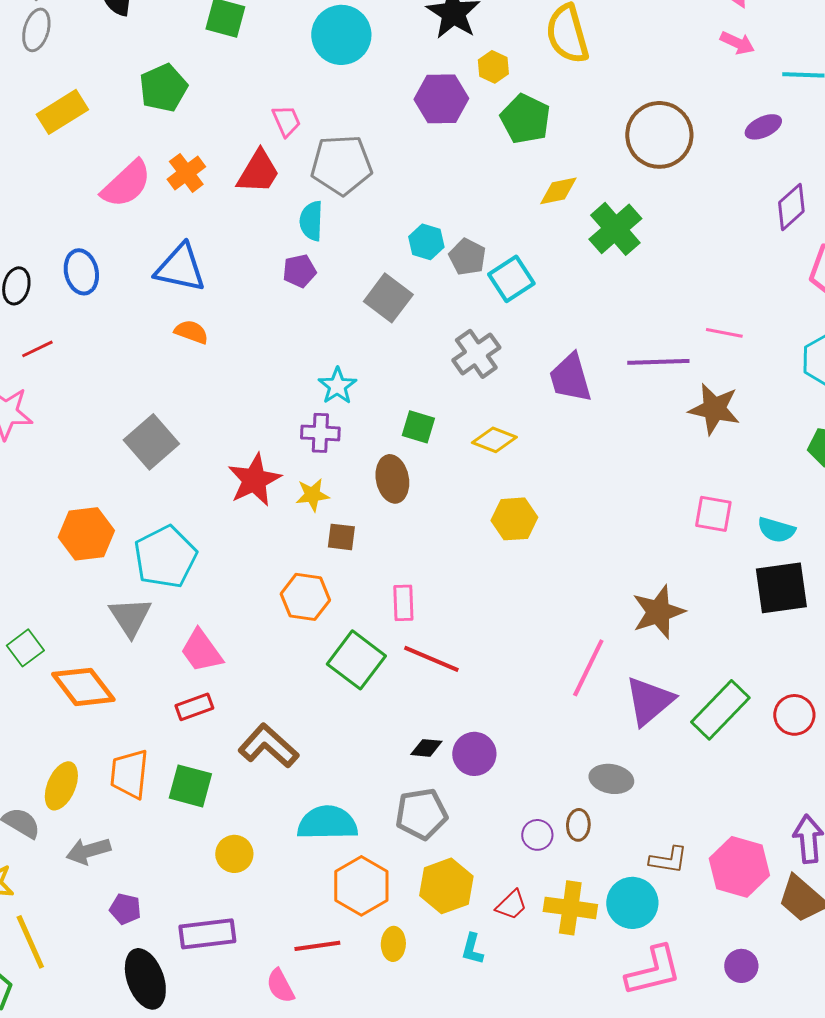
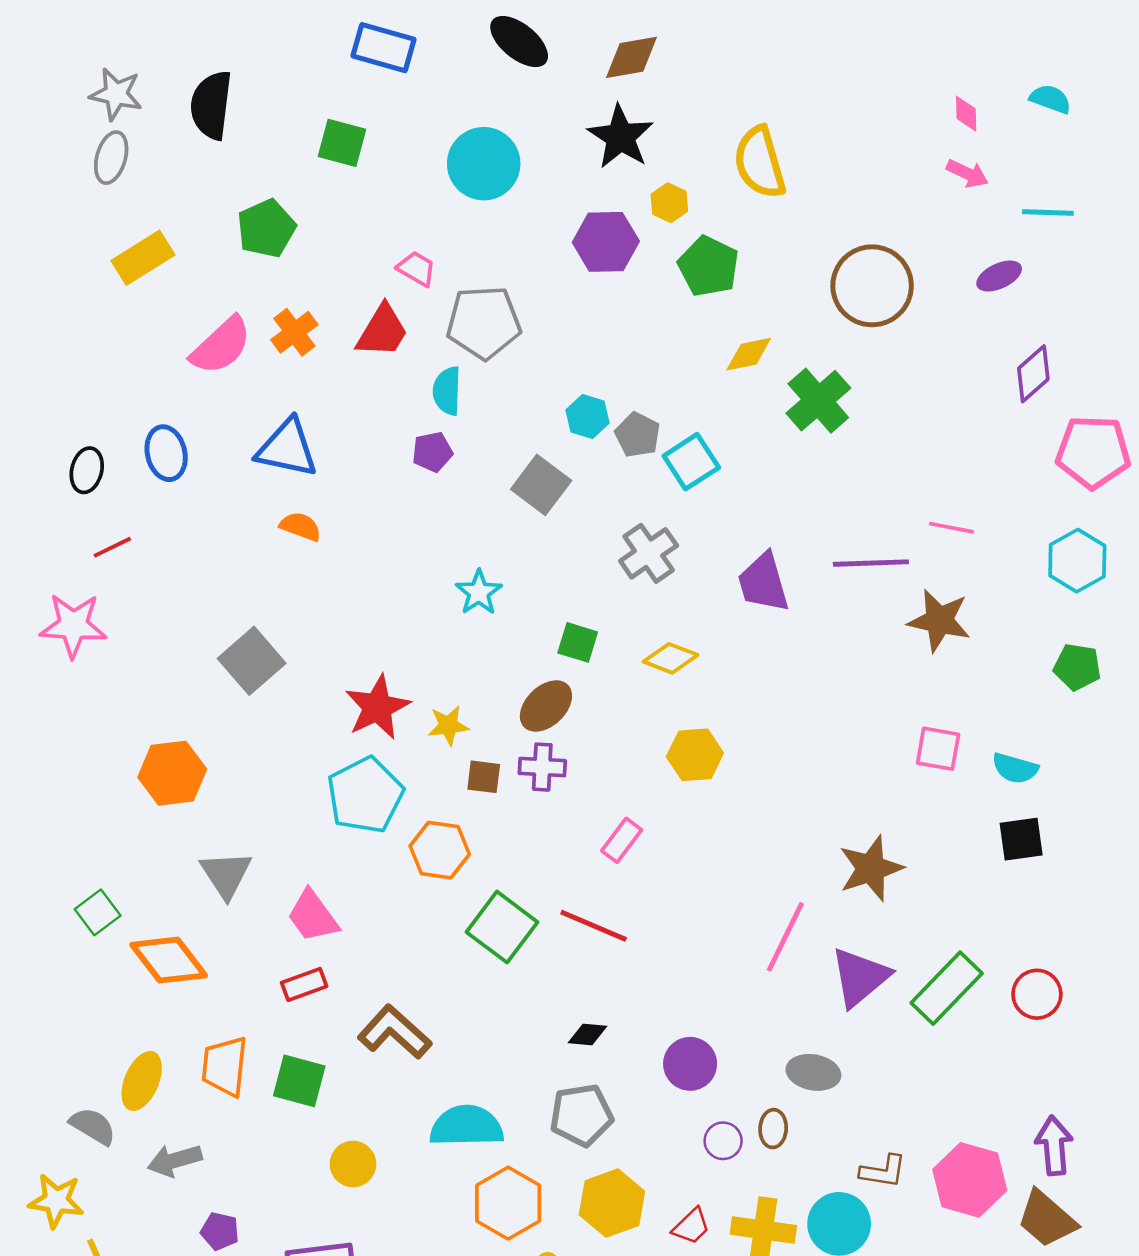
pink trapezoid: (286, 121) -> (416, 269), turned -36
purple cross: (320, 433) -> (542, 767), moved
brown ellipse: (392, 479) -> (546, 706), turned 57
cyan pentagon: (165, 557) -> (365, 795), moved
black square: (781, 588) -> (1021, 839), size x0.7
pink rectangle: (403, 603) -> (622, 840), moved, turned 39
purple circle: (474, 754) -> (690, 1064), moved

